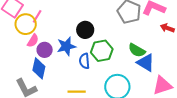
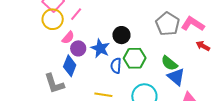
yellow circle: (26, 24) -> (53, 19), moved
blue star: (66, 46) -> (100, 48), turned 30

